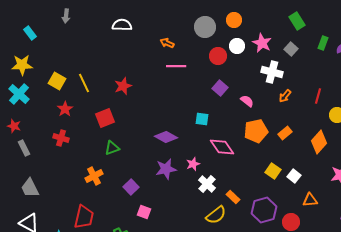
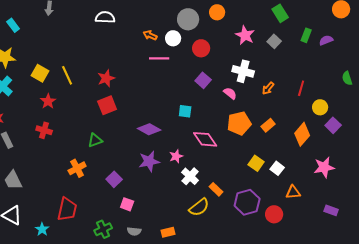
white circle: (237, 46) -> (173, 38), moved
white cross: (272, 72) -> (243, 71), moved
red square: (105, 118) -> (107, 105), moved

